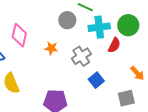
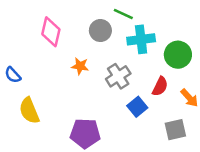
green circle: (128, 25) -> (178, 55), moved
pink diamond: (19, 35) -> (51, 32), moved
red semicircle: (114, 45) -> (160, 86), moved

